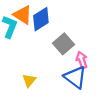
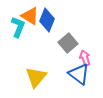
blue diamond: (41, 19) -> (47, 20), turned -35
yellow triangle: (29, 80) -> (36, 77), size x1.6

